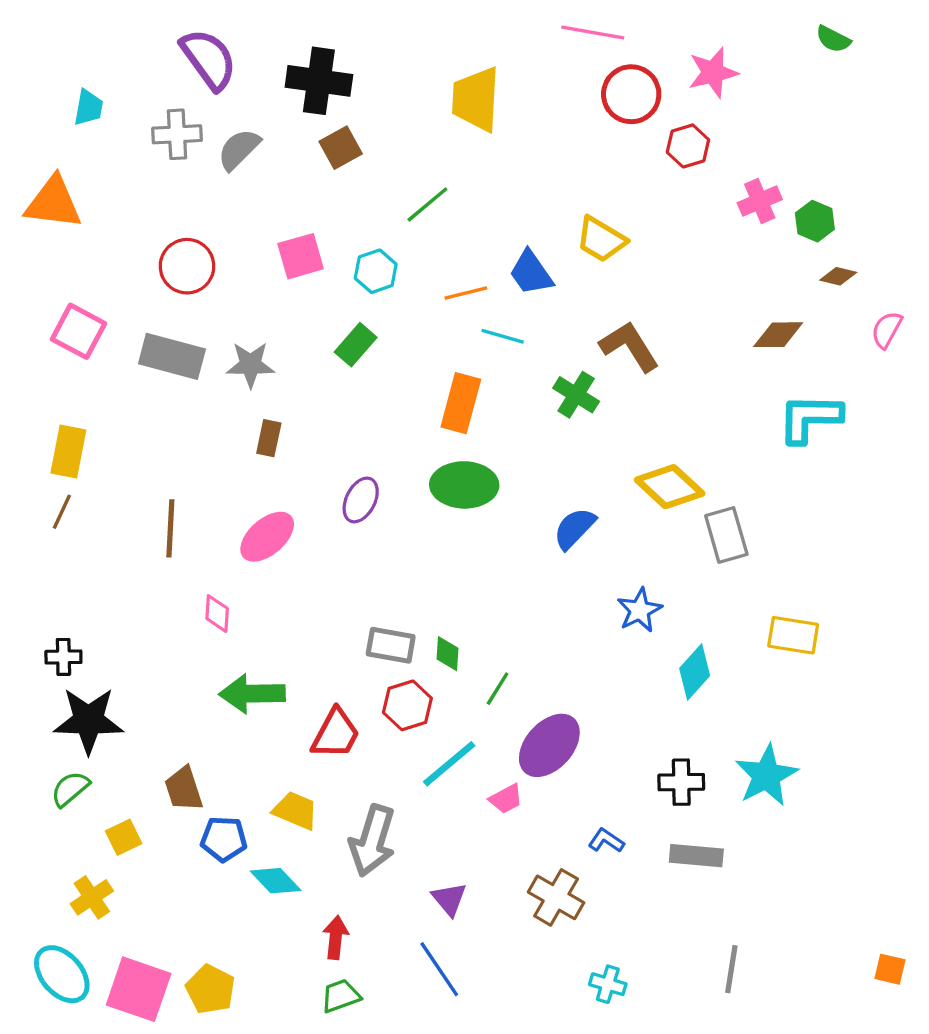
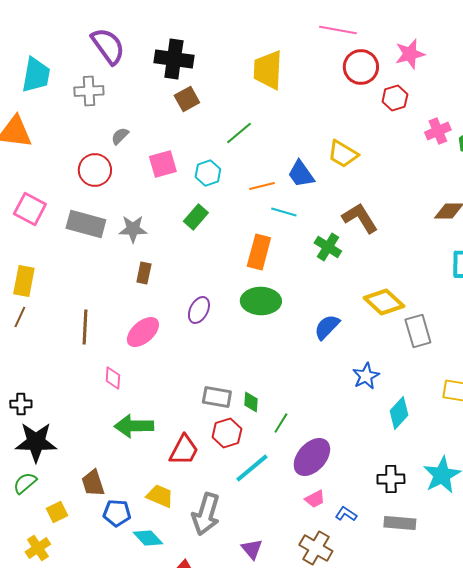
cyan trapezoid: (88, 108) -> (36, 75), size x1.6
gray semicircle: (239, 149) -> (120, 136), moved, size x0.7
pink trapezoid: (506, 799) -> (315, 499), moved

